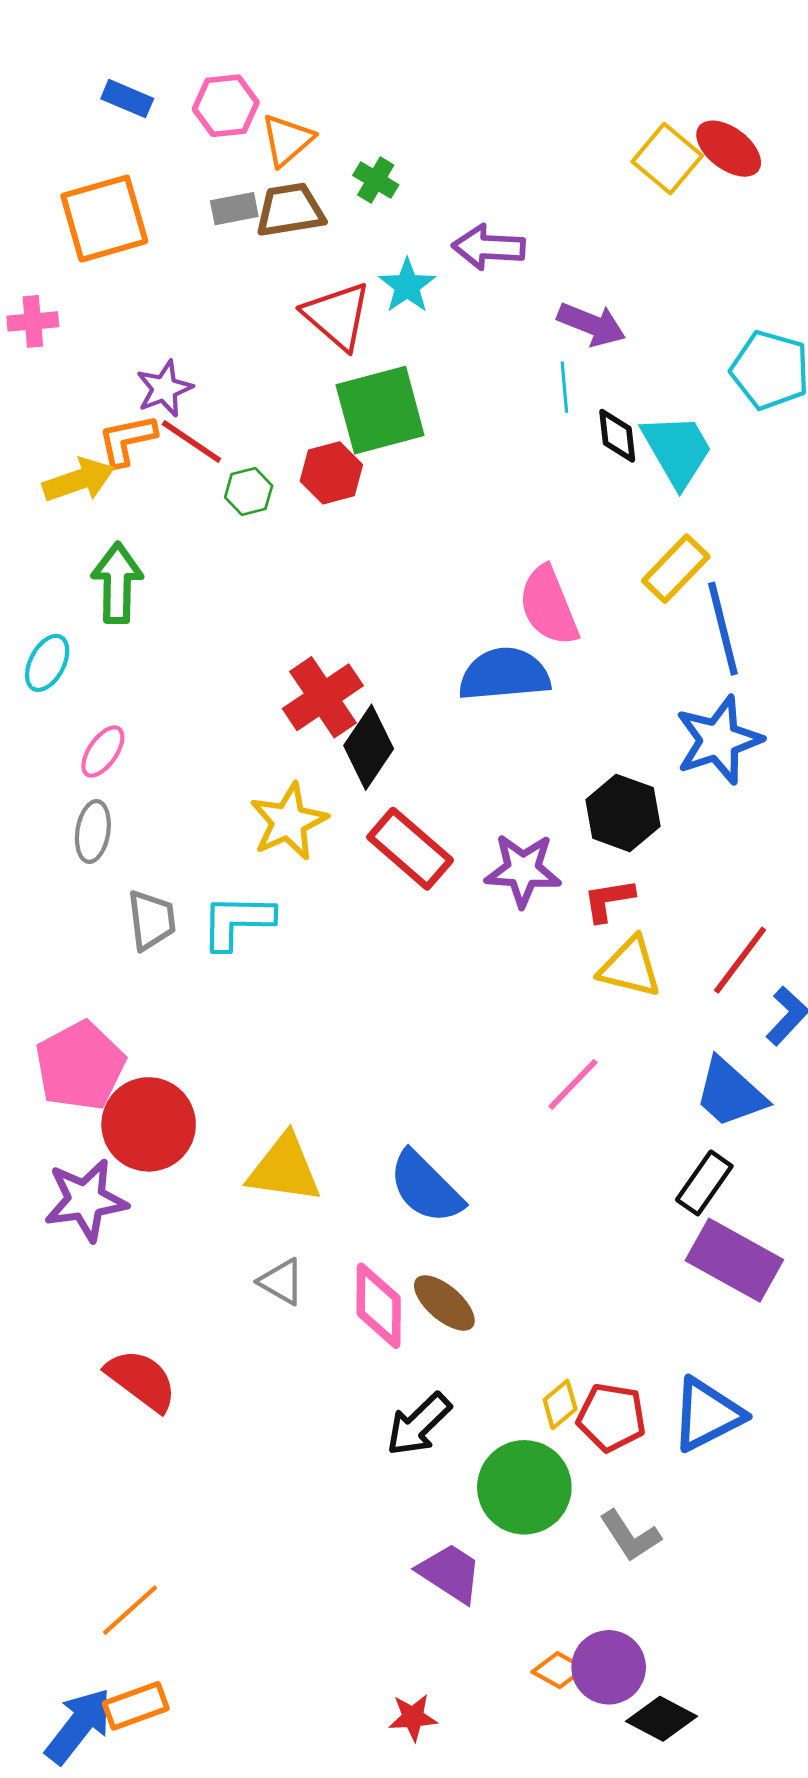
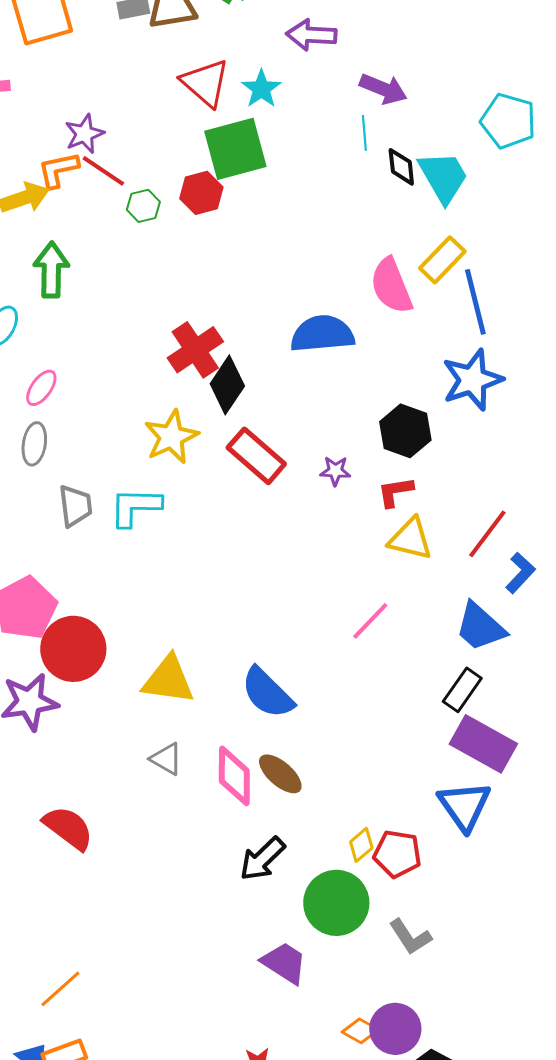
cyan star: (407, 286) -> (261, 89), moved
pink semicircle: (549, 606) -> (391, 286), moved
purple star: (523, 870) -> (335, 471), size x0.6
blue triangle: (707, 1414) -> (464, 806), moved, turned -38

